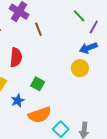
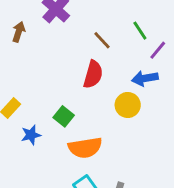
brown line: (38, 29) -> (102, 40), moved, turned -32
red semicircle: (16, 57) -> (93, 74), moved
orange semicircle: (40, 115) -> (85, 148), moved

